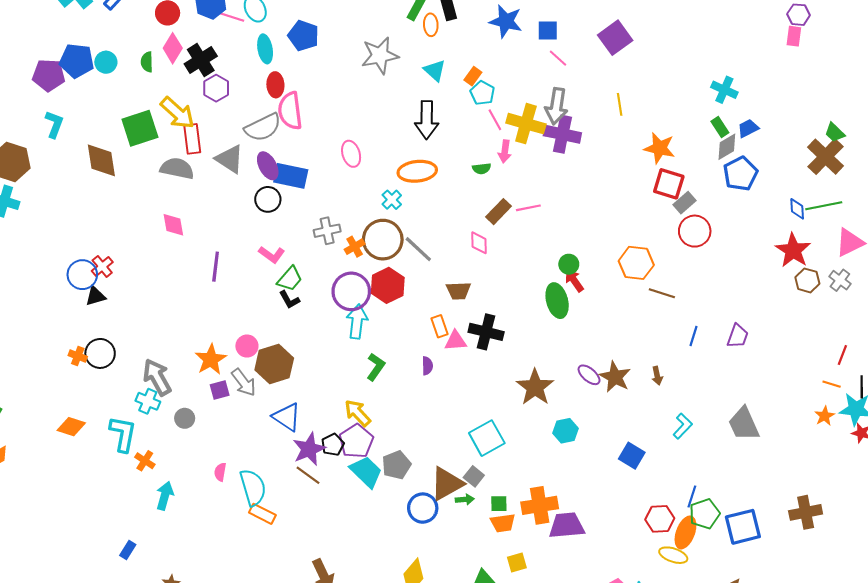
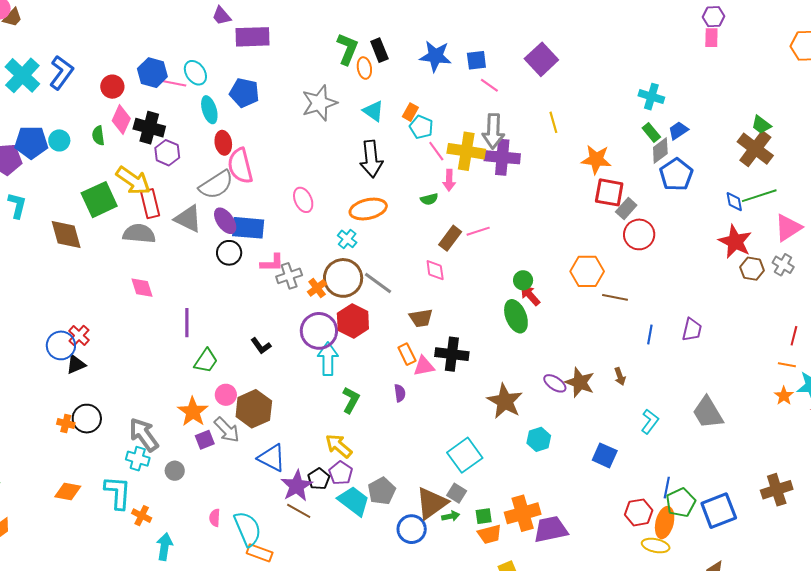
black cross: (201, 60) -> (149, 128), turned -36
pink L-shape: (272, 254) -> (272, 263), moved, turned -30
green trapezoid: (290, 279) -> (206, 361), moved
purple pentagon: (356, 441) -> (341, 473), size x0.7

